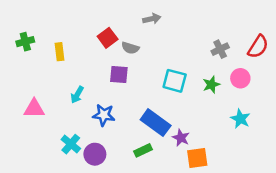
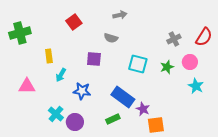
red square: (108, 38) -> (74, 22), moved
green cross: (25, 42) -> (20, 33), size x1.5
gray semicircle: (130, 48) -> (111, 38), moved
yellow rectangle: (59, 52) -> (49, 56), moved
cyan star: (240, 119) -> (196, 86), moved

